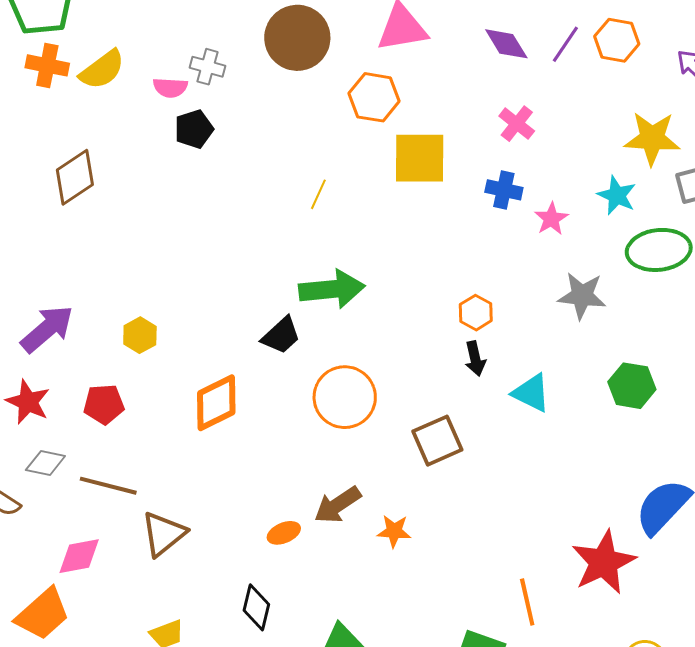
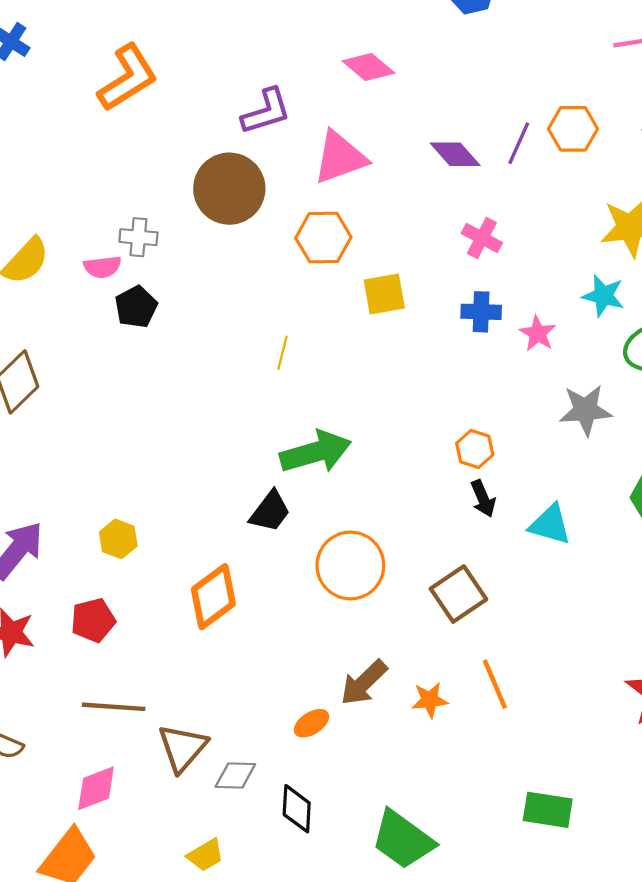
yellow square: (420, 158) -> (384, 294), size x0.7
gray diamond: (45, 463) -> (235, 775), moved
orange line: (527, 602) -> (495, 684), moved

